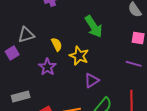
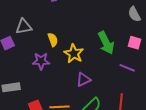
green arrow: (94, 27) -> (106, 43), moved
purple star: (47, 67) -> (41, 61), turned 30

